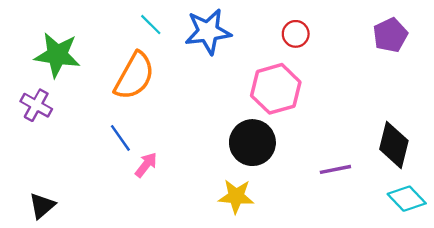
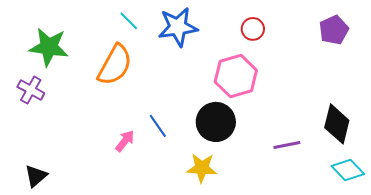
blue line: (120, 138) -> (158, 126), moved

